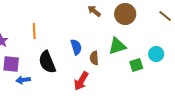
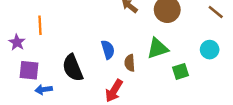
orange line: (34, 31) -> (40, 25), moved
cyan circle: (156, 54) -> (210, 50), moved

